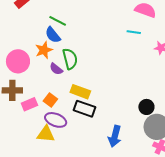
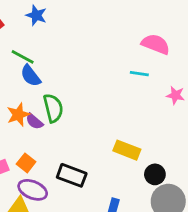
green line: (58, 21) -> (23, 57), moved
orange star: (44, 50) -> (18, 115), moved
yellow rectangle: (80, 92) -> (127, 150), moved

